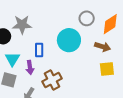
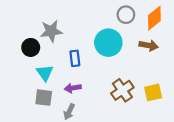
purple arrow: (30, 67) -> (73, 88), moved, turned 96
yellow square: (107, 69) -> (153, 92), moved
brown cross: (52, 80) -> (122, 90), moved

